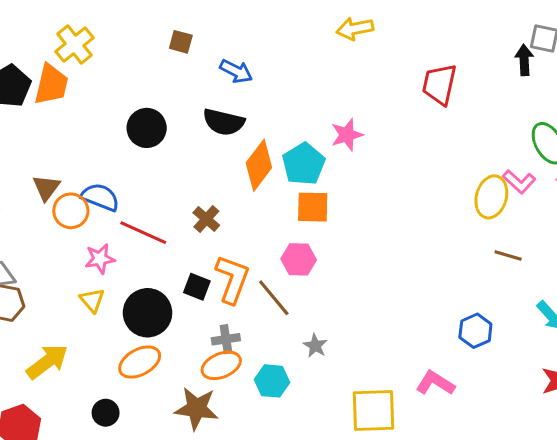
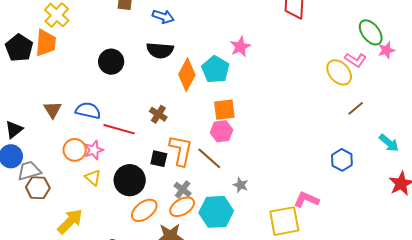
yellow ellipse: (491, 197) -> (339, 72), turned -48
orange square: (313, 207) -> (224, 110), moved
orange circle: (71, 211) -> (75, 150), moved
brown line: (508, 255) -> (356, 108), turned -48
gray cross: (226, 339) -> (183, 190), turned -36
orange ellipse: (140, 362) -> (144, 210), moved
cyan hexagon: (272, 381) -> (216, 212), size x1.5
pink L-shape: (435, 383) -> (306, 200), moved

